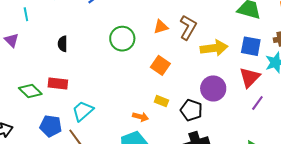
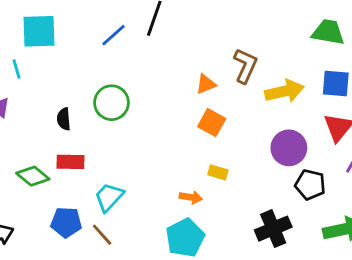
orange triangle: (161, 27) -> (206, 84), moved
green circle: (122, 39) -> (111, 103), moved
black semicircle: (63, 44) -> (64, 119), moved
black pentagon: (191, 110) -> (310, 185), moved

